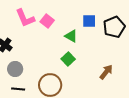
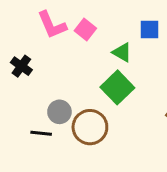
green square: (68, 59) -> (117, 87), size x1.5
gray circle: (15, 69) -> (59, 112), moved

